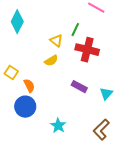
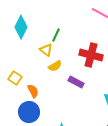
green line: (75, 30) -> (56, 35), moved
yellow triangle: (56, 41) -> (46, 50), moved
purple rectangle: (79, 87) -> (76, 82), moved

